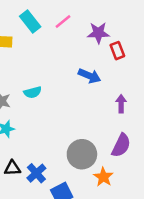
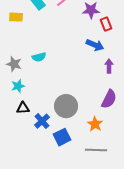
blue arrow: (90, 76) -> (95, 45), moved
gray circle: (82, 154) -> (66, 106), moved
black triangle: (12, 168) -> (23, 108), moved

